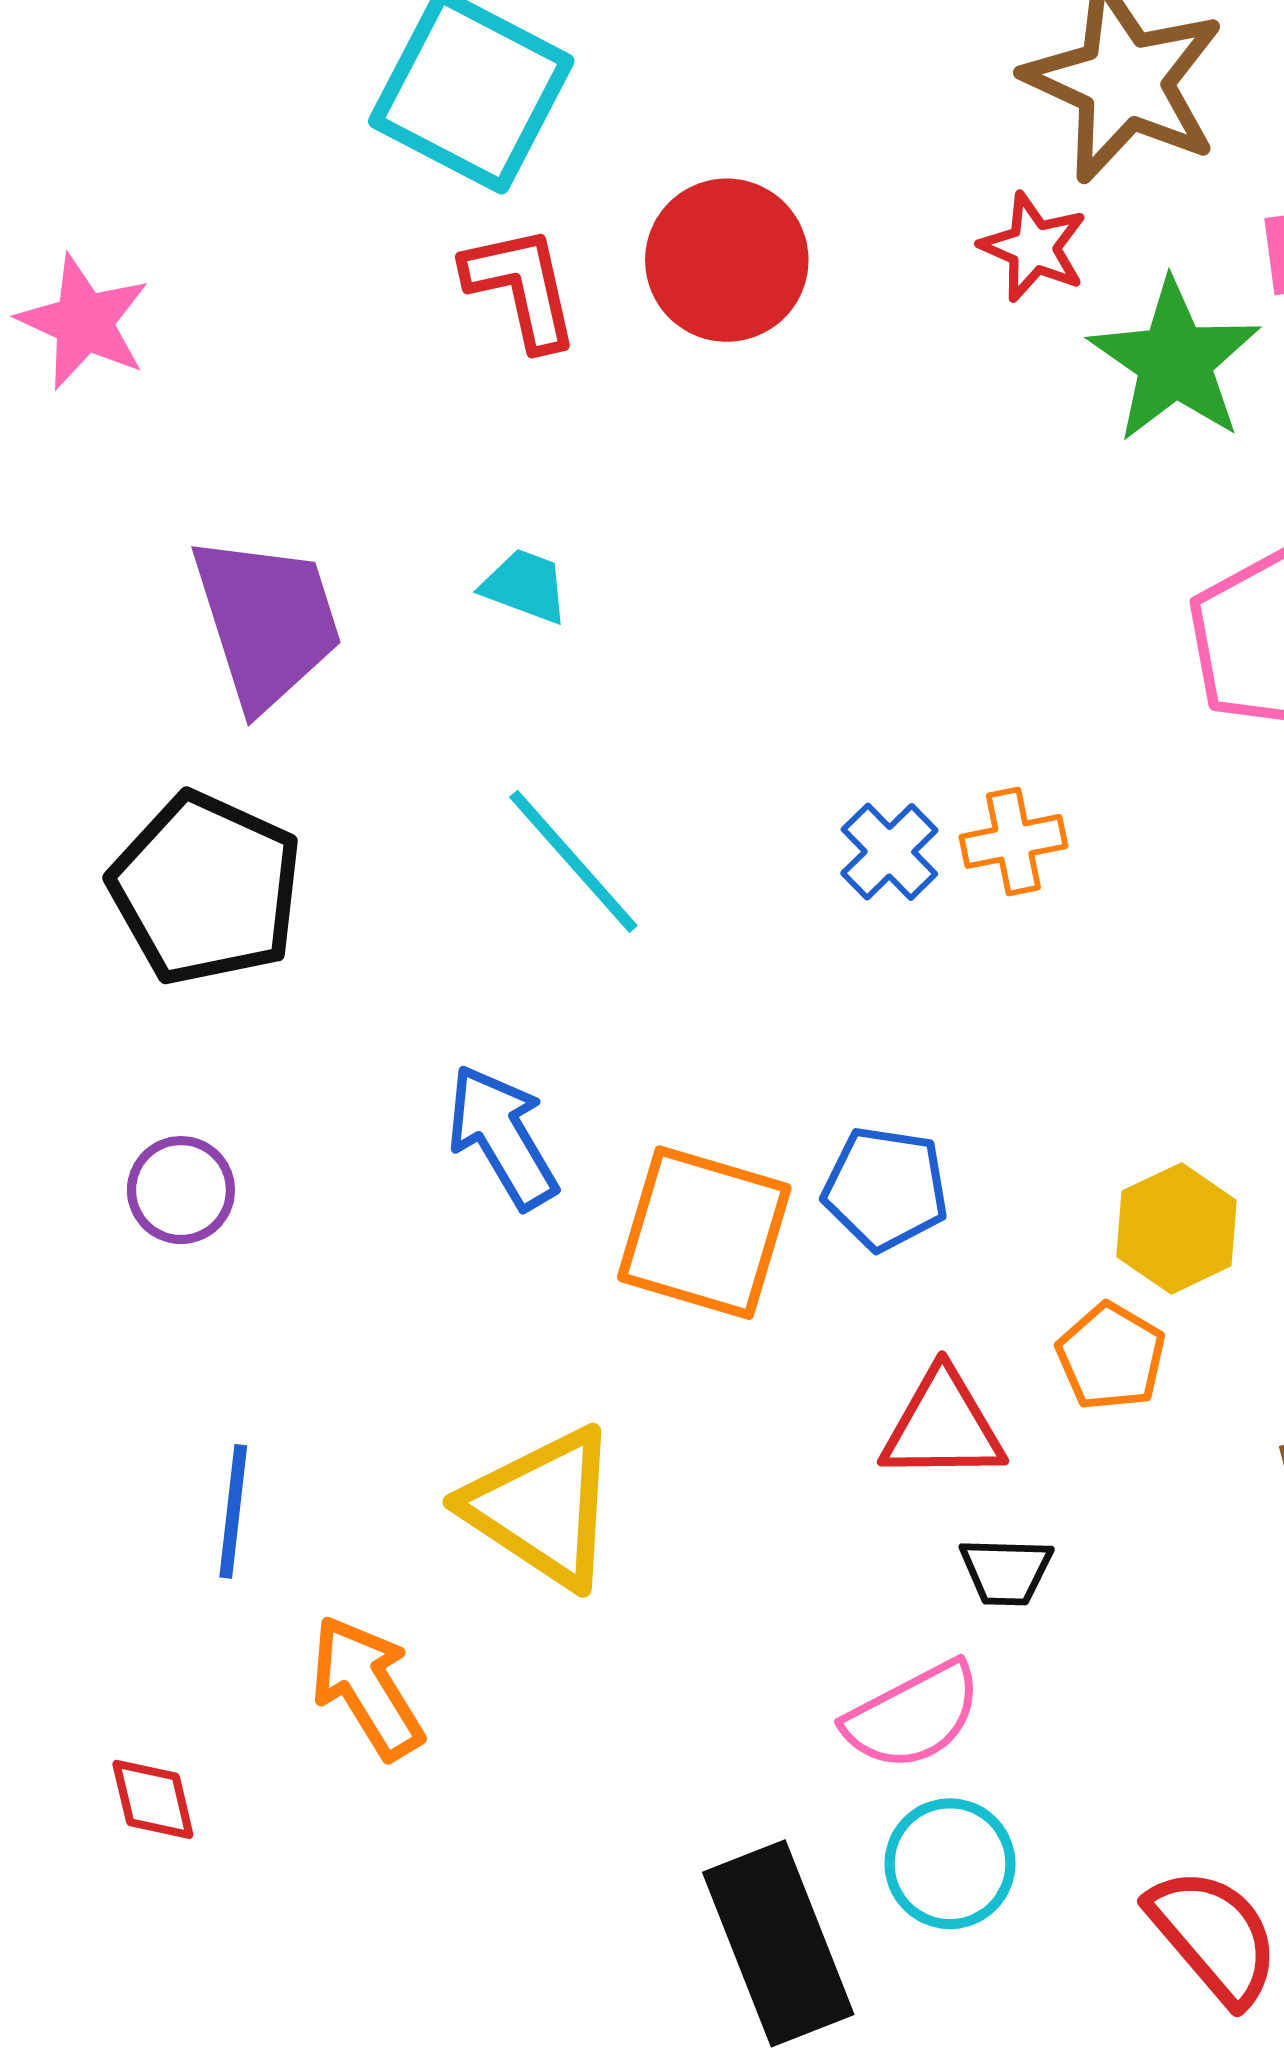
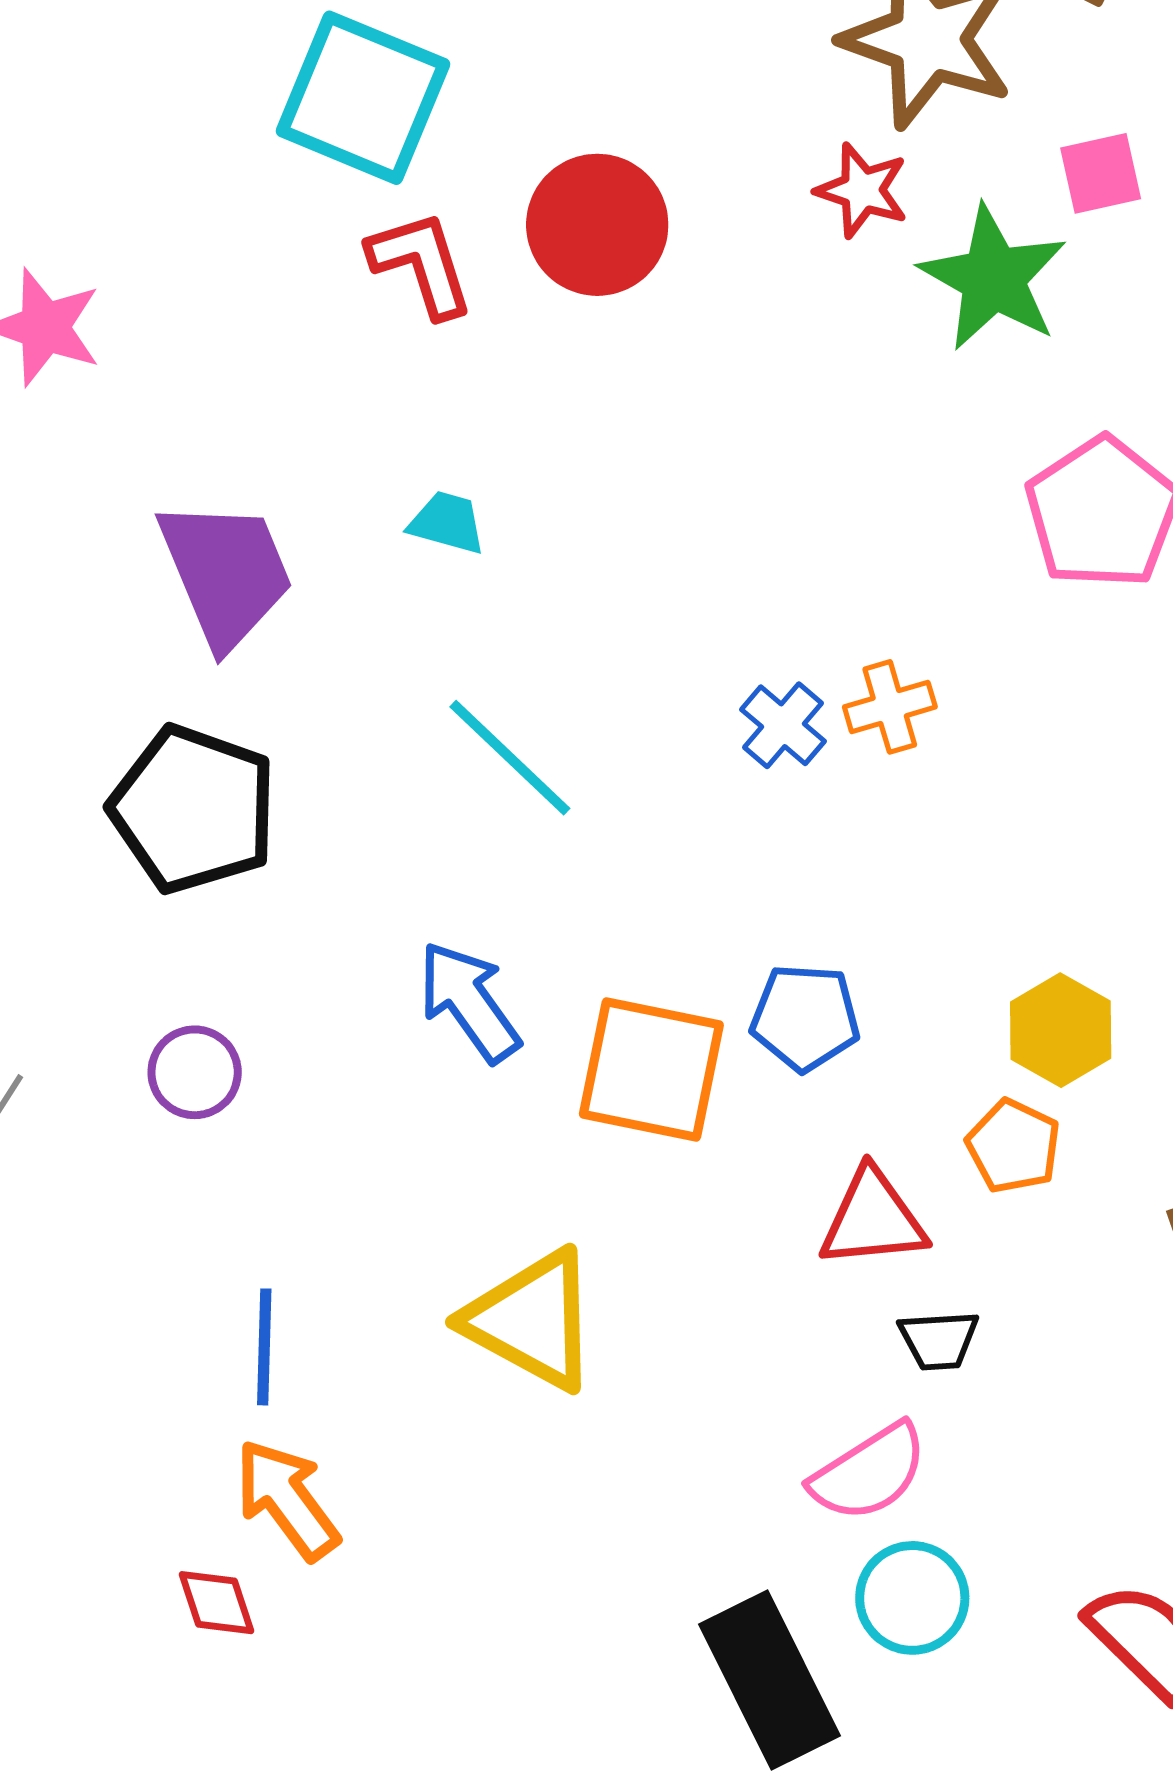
orange arrow: (367, 1687) -> (287, 1499), moved

